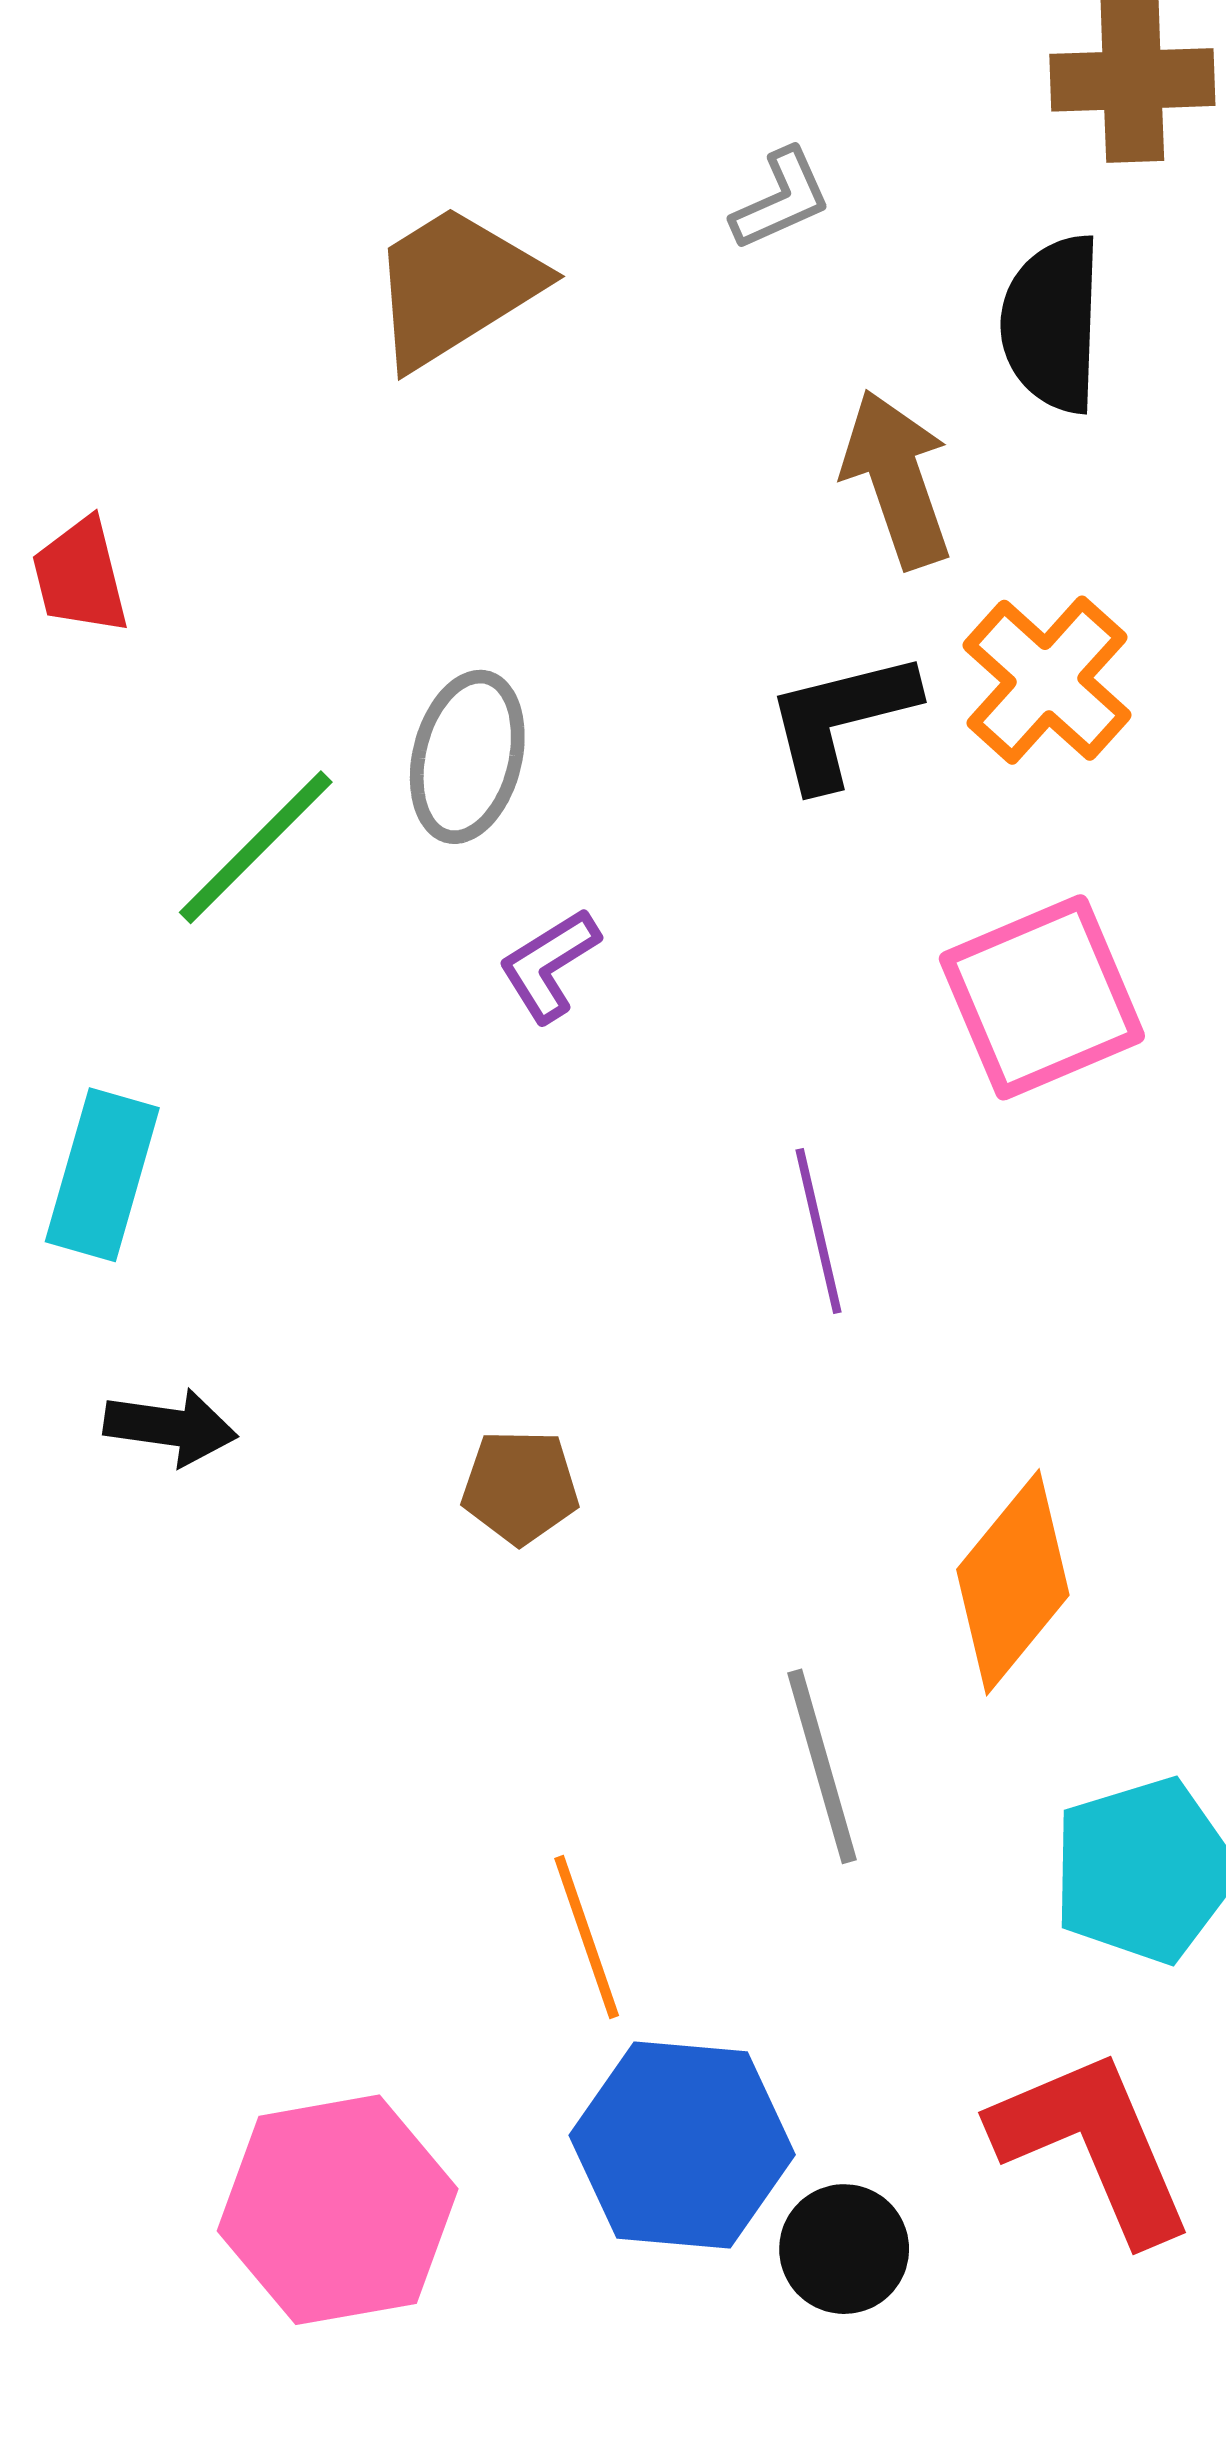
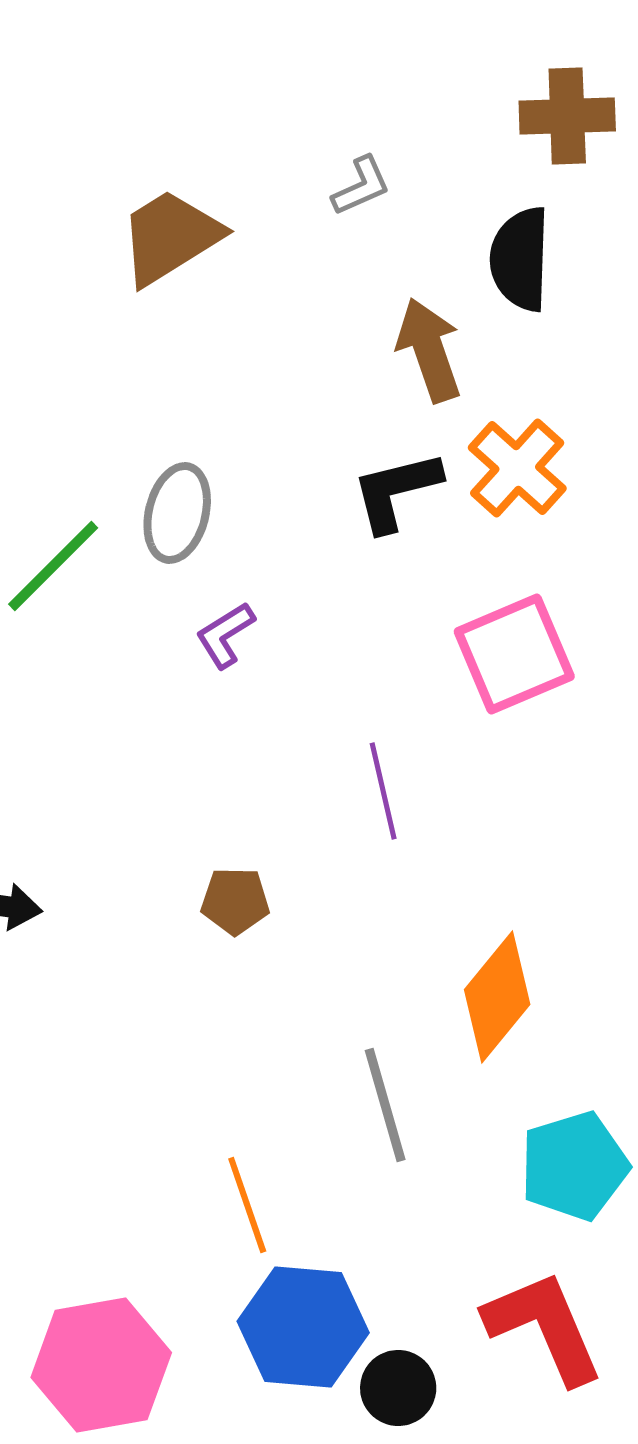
brown pentagon: (520, 1487) -> (235, 901), moved

